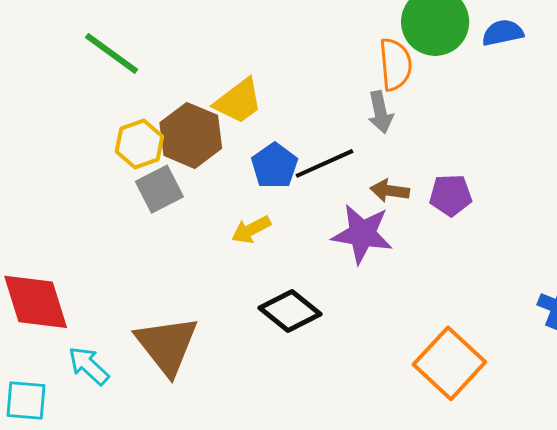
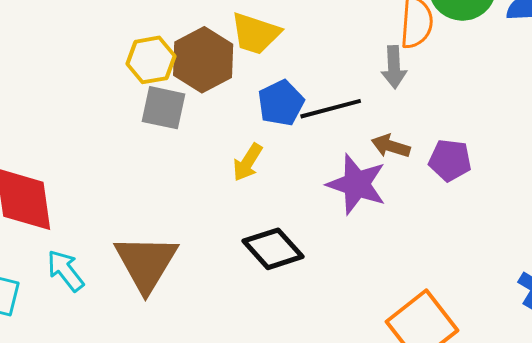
yellow trapezoid: (238, 101) -> (256, 34), turned 46
gray square: (159, 189) -> (163, 108), turned 30
yellow arrow: (251, 230) -> (248, 162), turned -39

